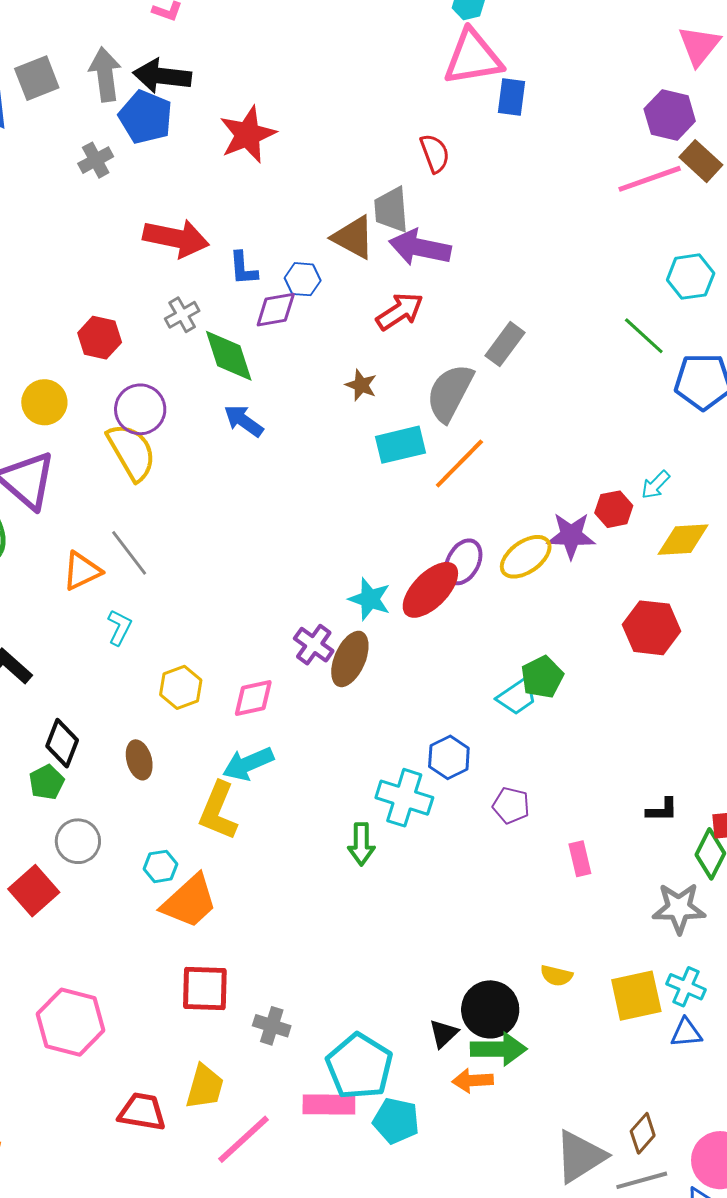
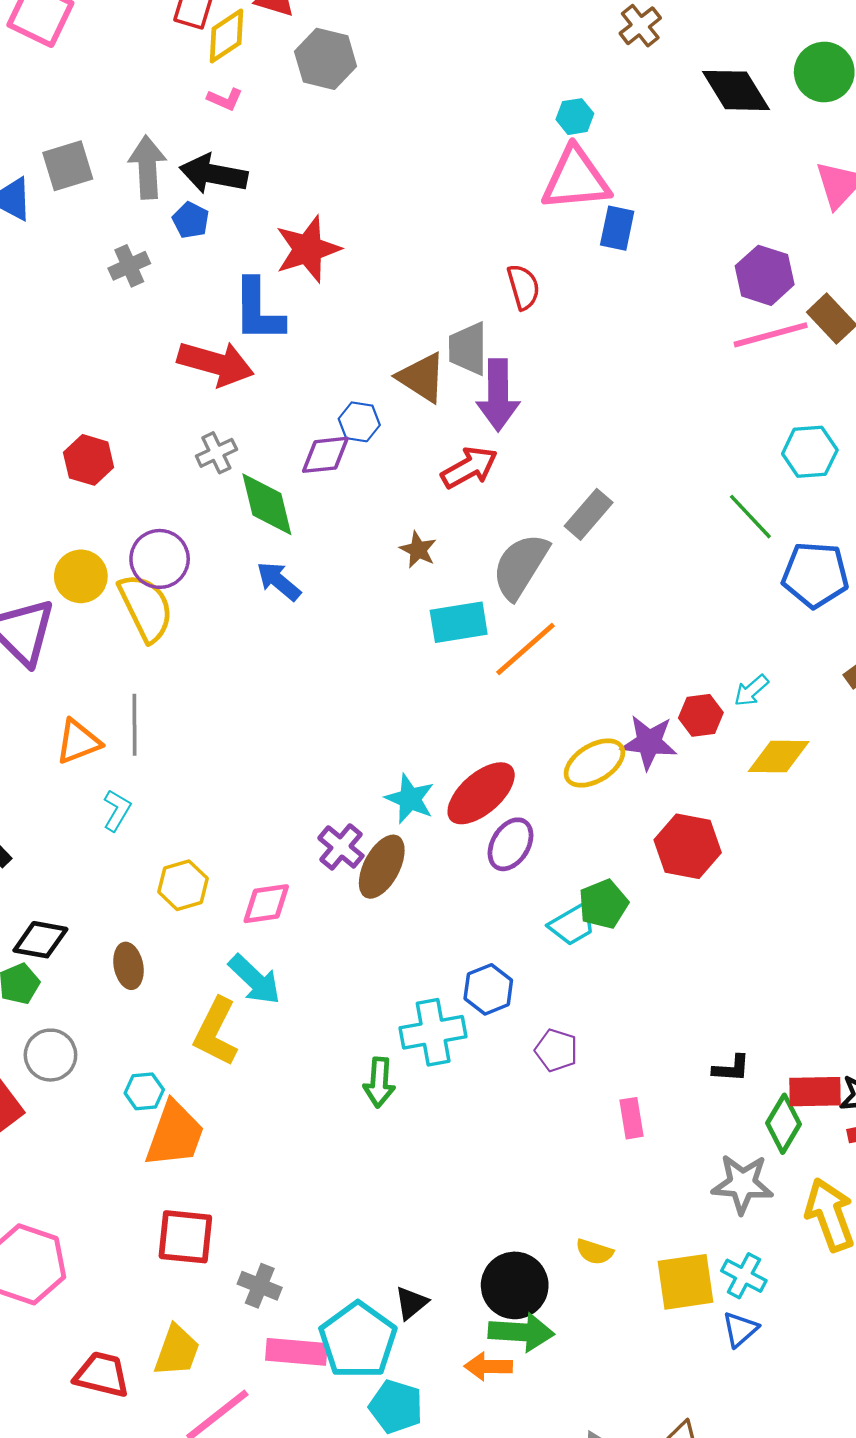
purple hexagon: (670, 115) -> (765, 275), moved
blue pentagon: (146, 117) -> (191, 220), size x0.6
purple arrow: (420, 248) -> (498, 395), turned -106
blue L-shape: (243, 268) -> (258, 310), moved, size x1.6
red hexagon: (100, 338) -> (89, 460), moved
yellow circle: (44, 402) -> (81, 576), moved
gray line: (129, 553) -> (135, 725), turned 33
purple ellipse: (463, 562) -> (510, 844), moved
red hexagon: (651, 628) -> (688, 846), moved
black diamond: (62, 743) -> (40, 940), turned 75
cyan arrow: (248, 764) -> (255, 980), turned -117
cyan cross: (404, 798) -> (433, 1032), turned -32
orange trapezoid: (189, 901) -> (175, 1134), turned -32
blue triangle: (686, 1033) -> (740, 1329), turned -40
black triangle: (444, 1034) -> (411, 1303), moved
pink rectangle: (329, 1105) -> (296, 1352), moved

